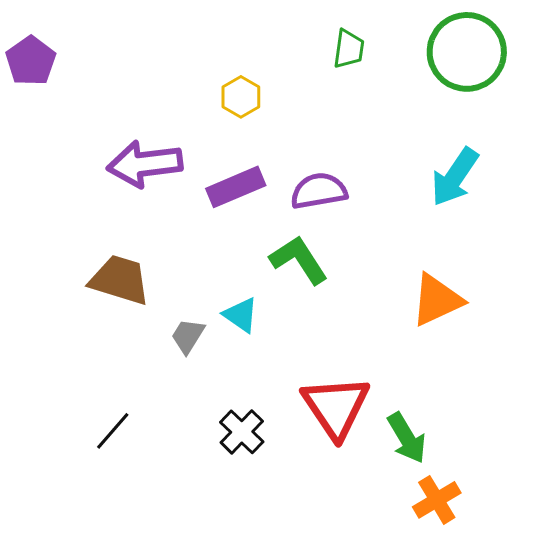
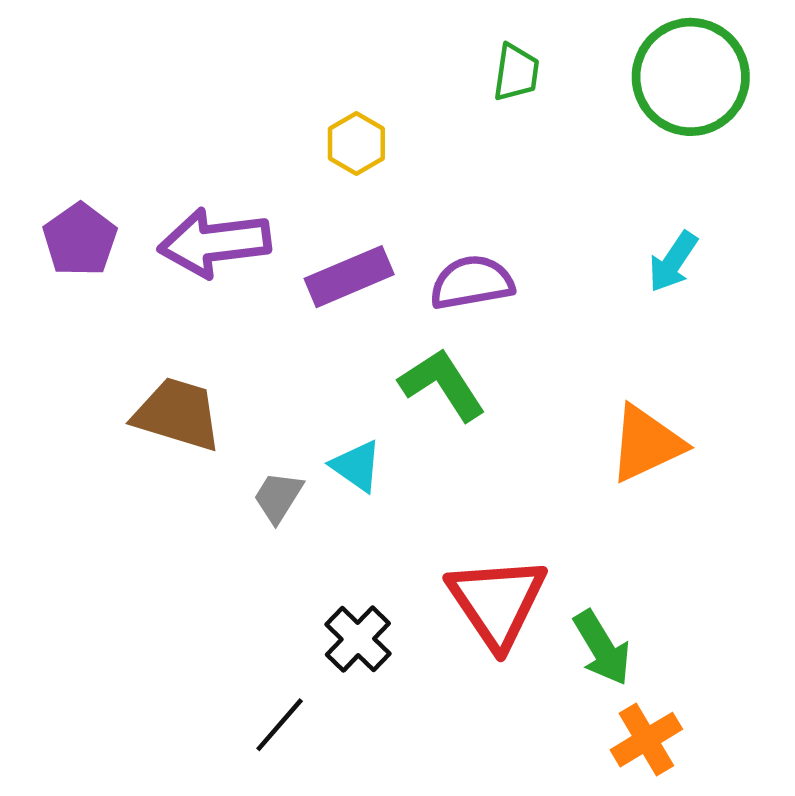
purple pentagon: (31, 61) -> (80, 240), moved
cyan arrow: (455, 177) -> (673, 262), size x0.7
black line: (113, 431) -> (280, 725), moved

